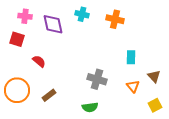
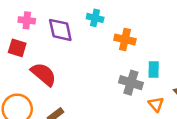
orange cross: (115, 19) -> (125, 40), moved
red semicircle: (39, 61) -> (44, 74), size x1.6
gray cross: (97, 79) -> (131, 83), moved

